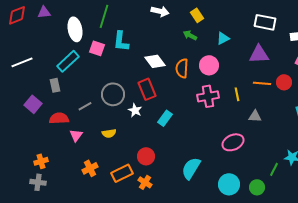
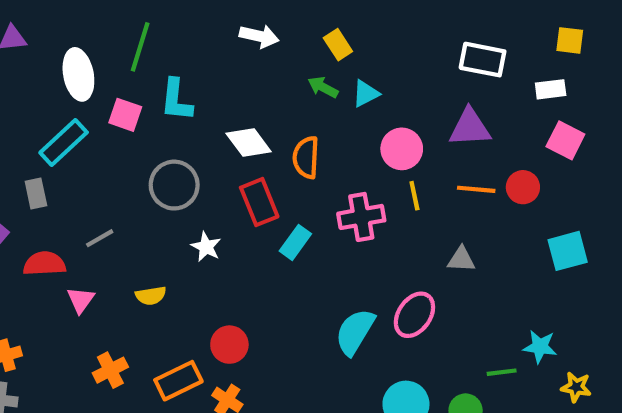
cyan triangle: (223, 38) -> (366, 94), moved
pink circle: (209, 65) -> (402, 149), moved
red rectangle: (147, 89) -> (259, 202), moved
gray circle: (113, 94) -> (174, 185), moved
yellow line: (237, 94) -> (414, 196), moved
cyan rectangle: (165, 118) -> (295, 242), moved
pink ellipse: (233, 142) -> (414, 315), turned -30
cyan semicircle: (191, 168) -> (355, 332), moved
green line: (274, 169) -> (502, 372), turned 56

